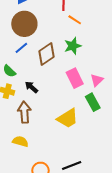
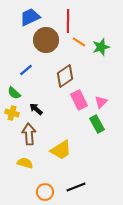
brown circle: (24, 24) -> (46, 40), moved
green star: (73, 46) -> (101, 47), moved
brown diamond: (47, 54) -> (65, 76), moved
yellow trapezoid: (68, 118) -> (61, 150), moved

